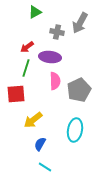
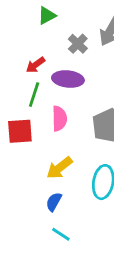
gray cross: (57, 32) -> (78, 44), turned 32
pink semicircle: (55, 81) -> (59, 119), moved
yellow arrow: (33, 120) -> (59, 168), moved

